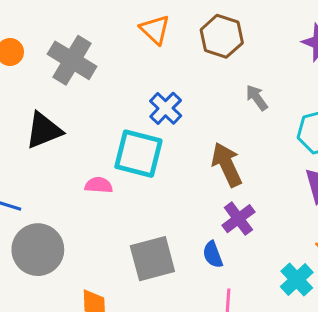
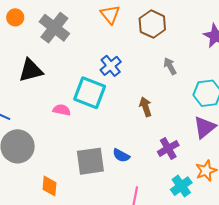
brown arrow: (227, 165) -> (145, 107), size x0.7
purple cross: (238, 219) -> (168, 148), moved
blue semicircle: (213, 255) -> (121, 155), moved, turned -48

